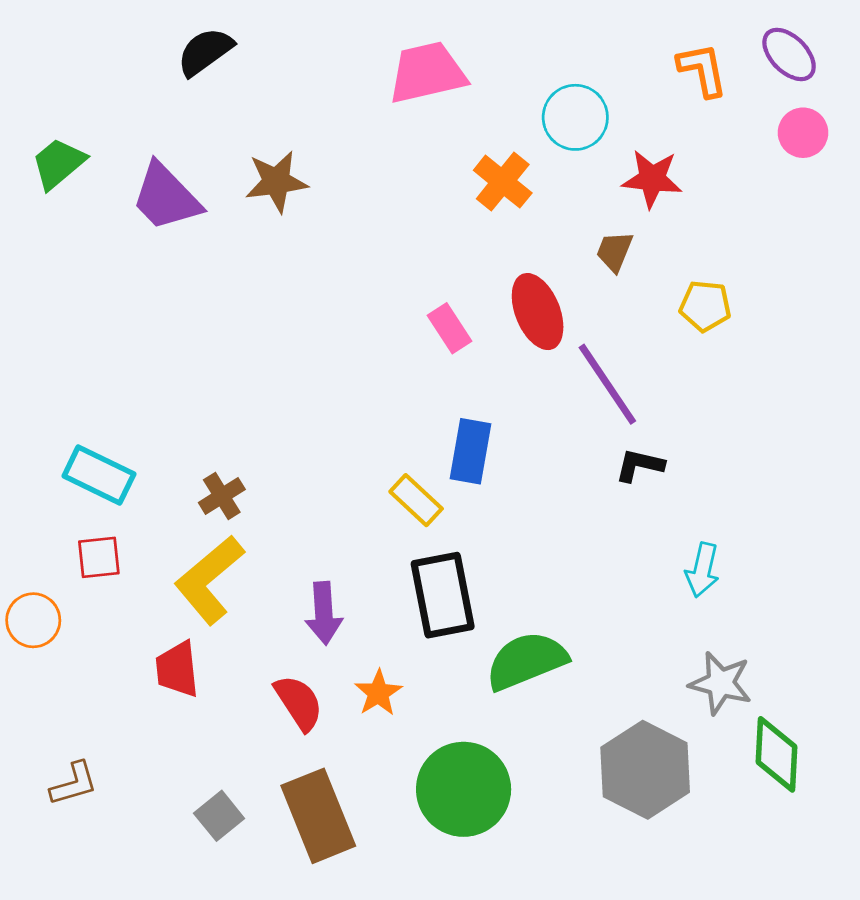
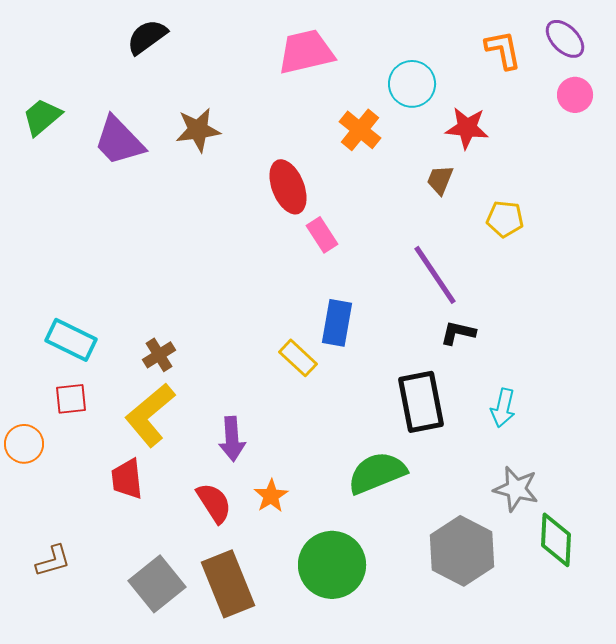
red ellipse: (538, 312) -> (288, 187), moved
black rectangle: (443, 595) -> (421, 402), moved
gray square: (219, 816) -> (157, 584), size x1.6

